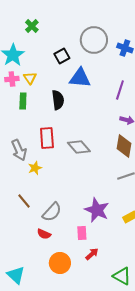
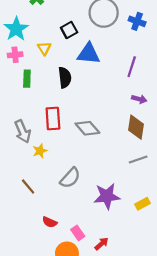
yellow triangle: (30, 78) -> (44, 48), moved
purple star: (97, 210) -> (107, 196), turned -30
gray semicircle: (52, 212) -> (70, 178), moved
pink rectangle: (82, 233) -> (78, 233), moved, turned -32

